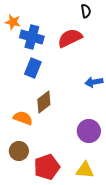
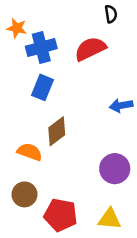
blue cross: (32, 37) -> (41, 47), turned -30
red pentagon: (47, 167) -> (61, 215), turned 30

